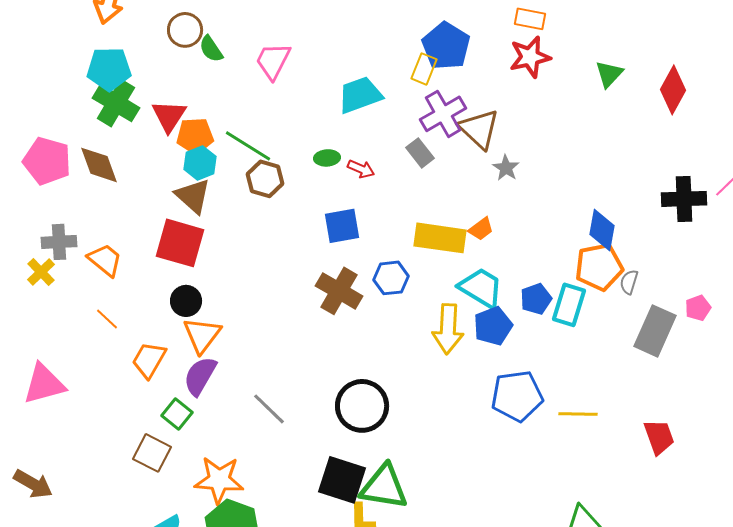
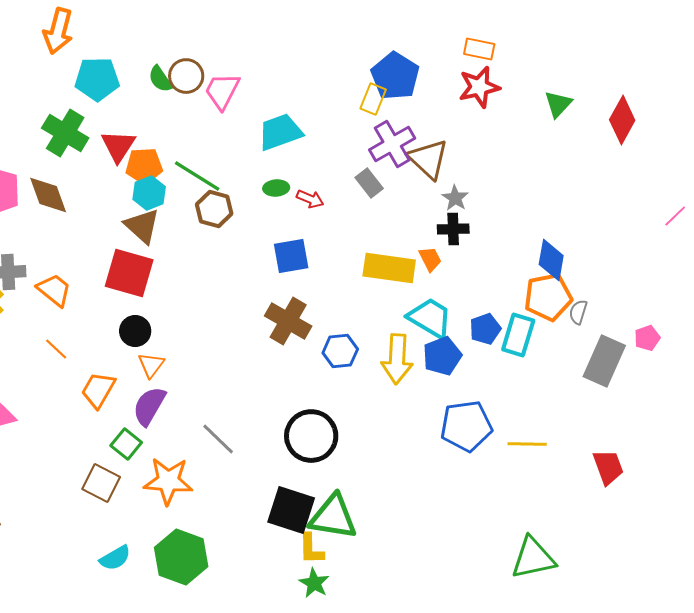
brown circle: (185, 30) -> (186, 76), moved
cyan pentagon: (109, 69) -> (97, 79), moved
cyan trapezoid: (360, 95) -> (280, 132), moved
black cross: (684, 199) -> (453, 229), moved, size x0.7
orange trapezoid: (481, 229) -> (430, 259), turned -80
blue hexagon: (391, 278) -> (340, 351), moved
orange triangle: (202, 335) -> (151, 365), size x0.7
orange star: (219, 480) -> (168, 481), moved

